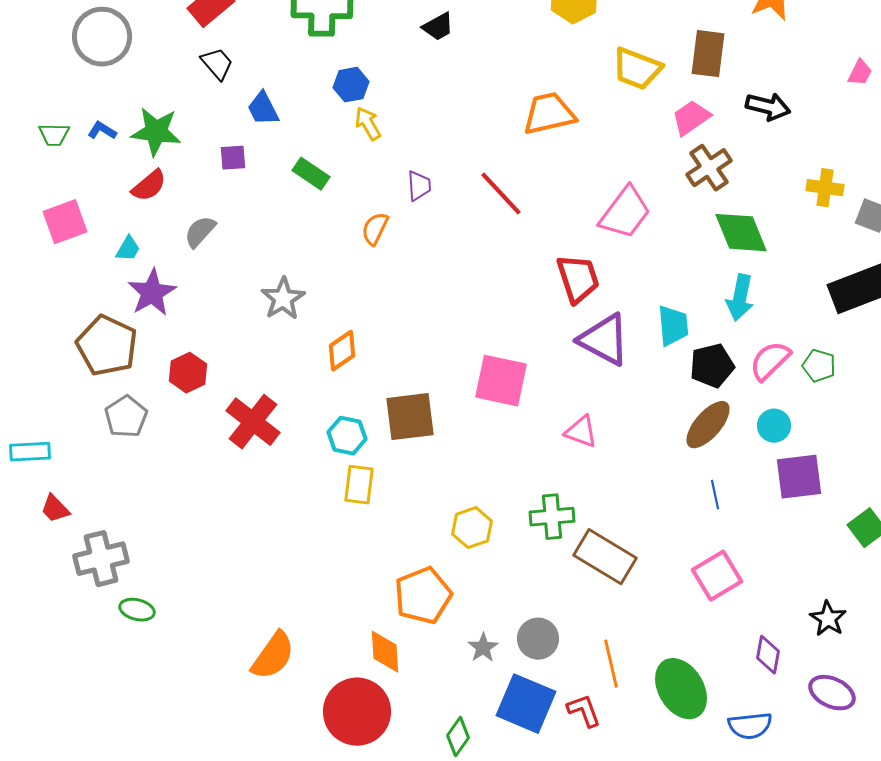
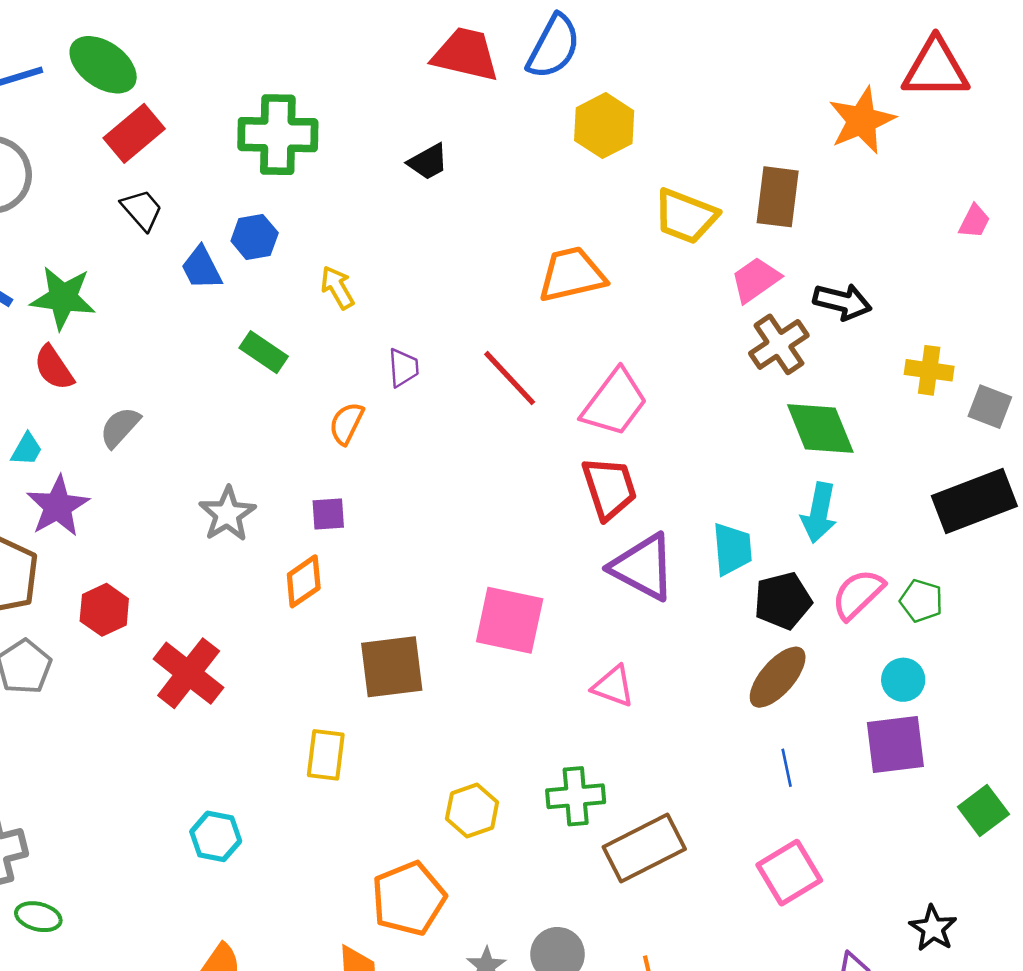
blue hexagon: (351, 85) -> (255, 237), moved
black arrow: (768, 107) -> (842, 302), moved
purple square: (233, 158) -> (328, 514), moved
red semicircle: (149, 186) -> (54, 368), turned 96
pink trapezoid: (625, 213) -> (614, 403), moved
cyan circle: (774, 426) -> (903, 680), moved
cyan hexagon: (347, 436) -> (216, 836), moved
brown rectangle: (605, 557) -> (644, 848), turned -58

